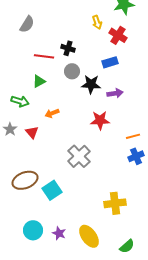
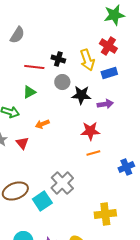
yellow arrow: (97, 22) -> (87, 60), moved, size x1.5
blue rectangle: (110, 62) -> (109, 73), moved
orange line: (133, 136) -> (93, 153), moved
gray cross: (79, 156) -> (62, 183), moved

